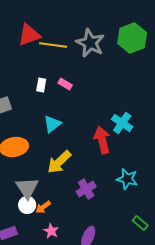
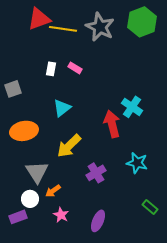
white circle: (27, 205) -> (30, 199), moved

